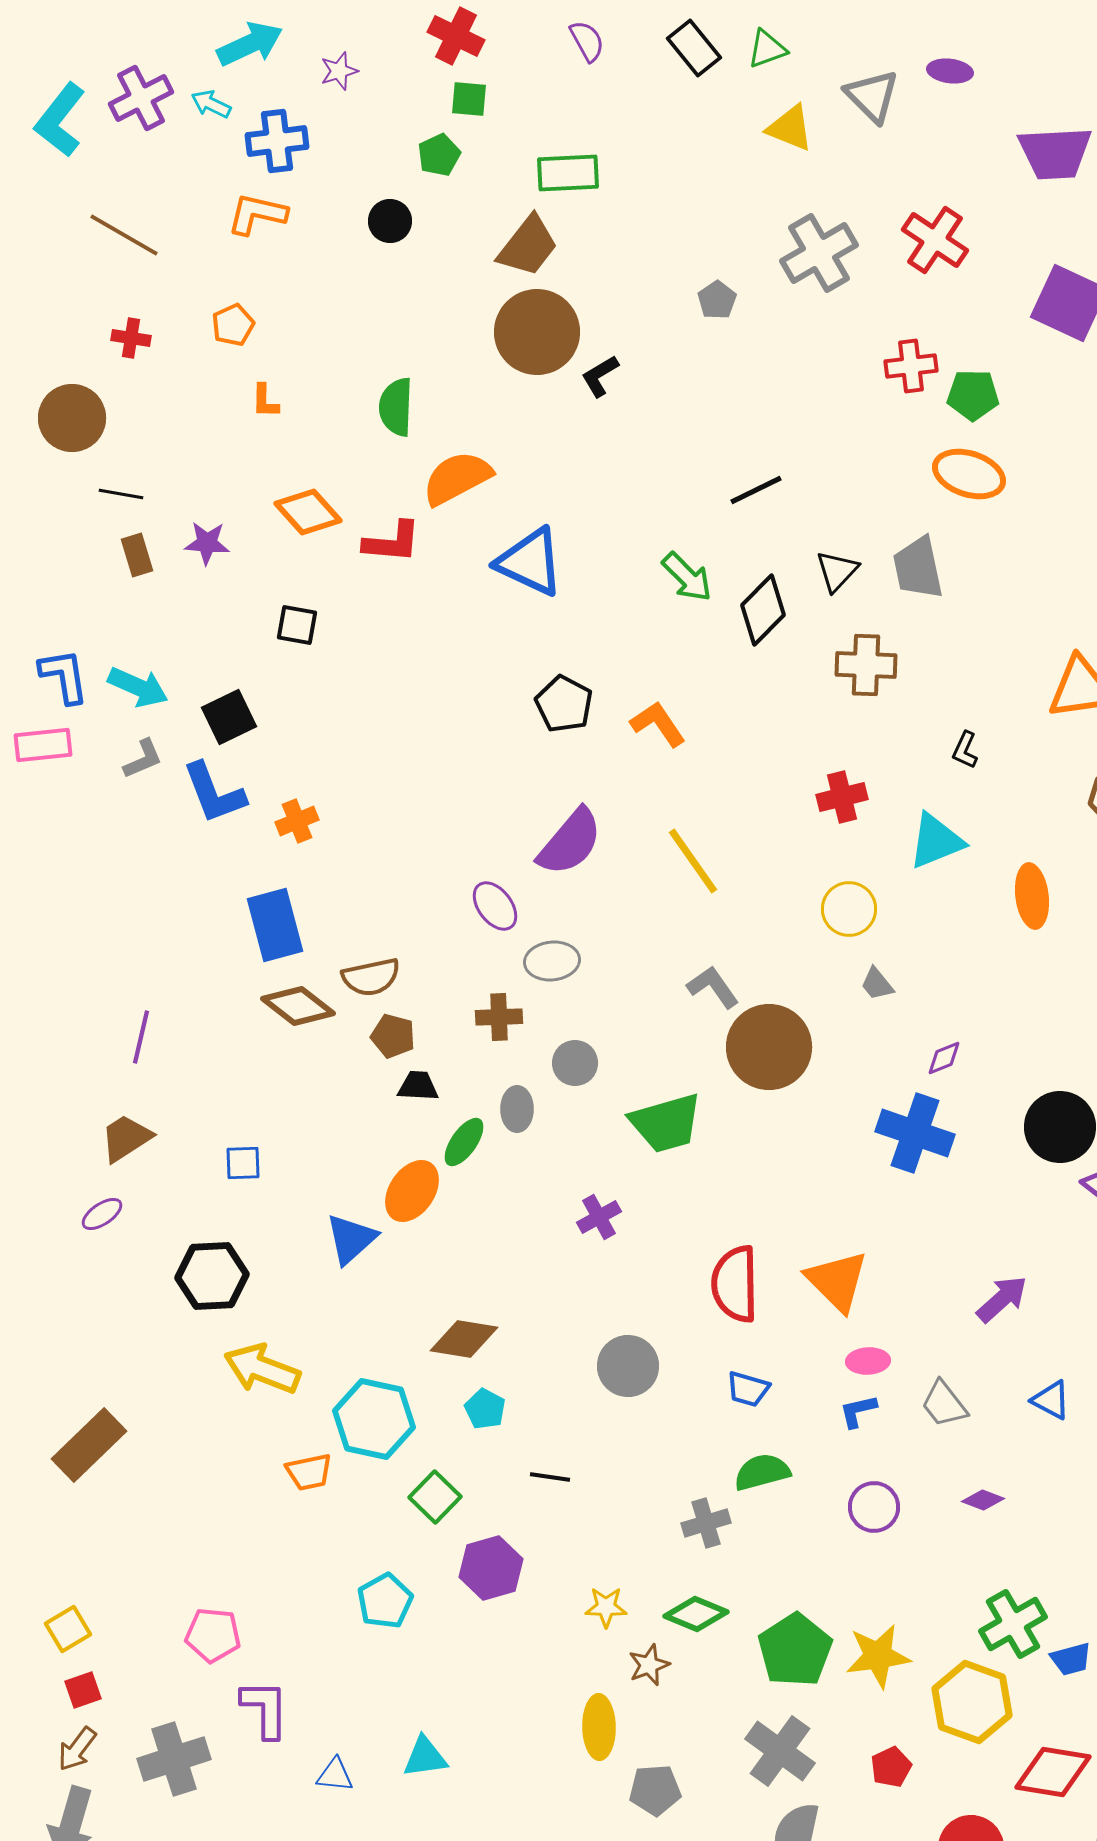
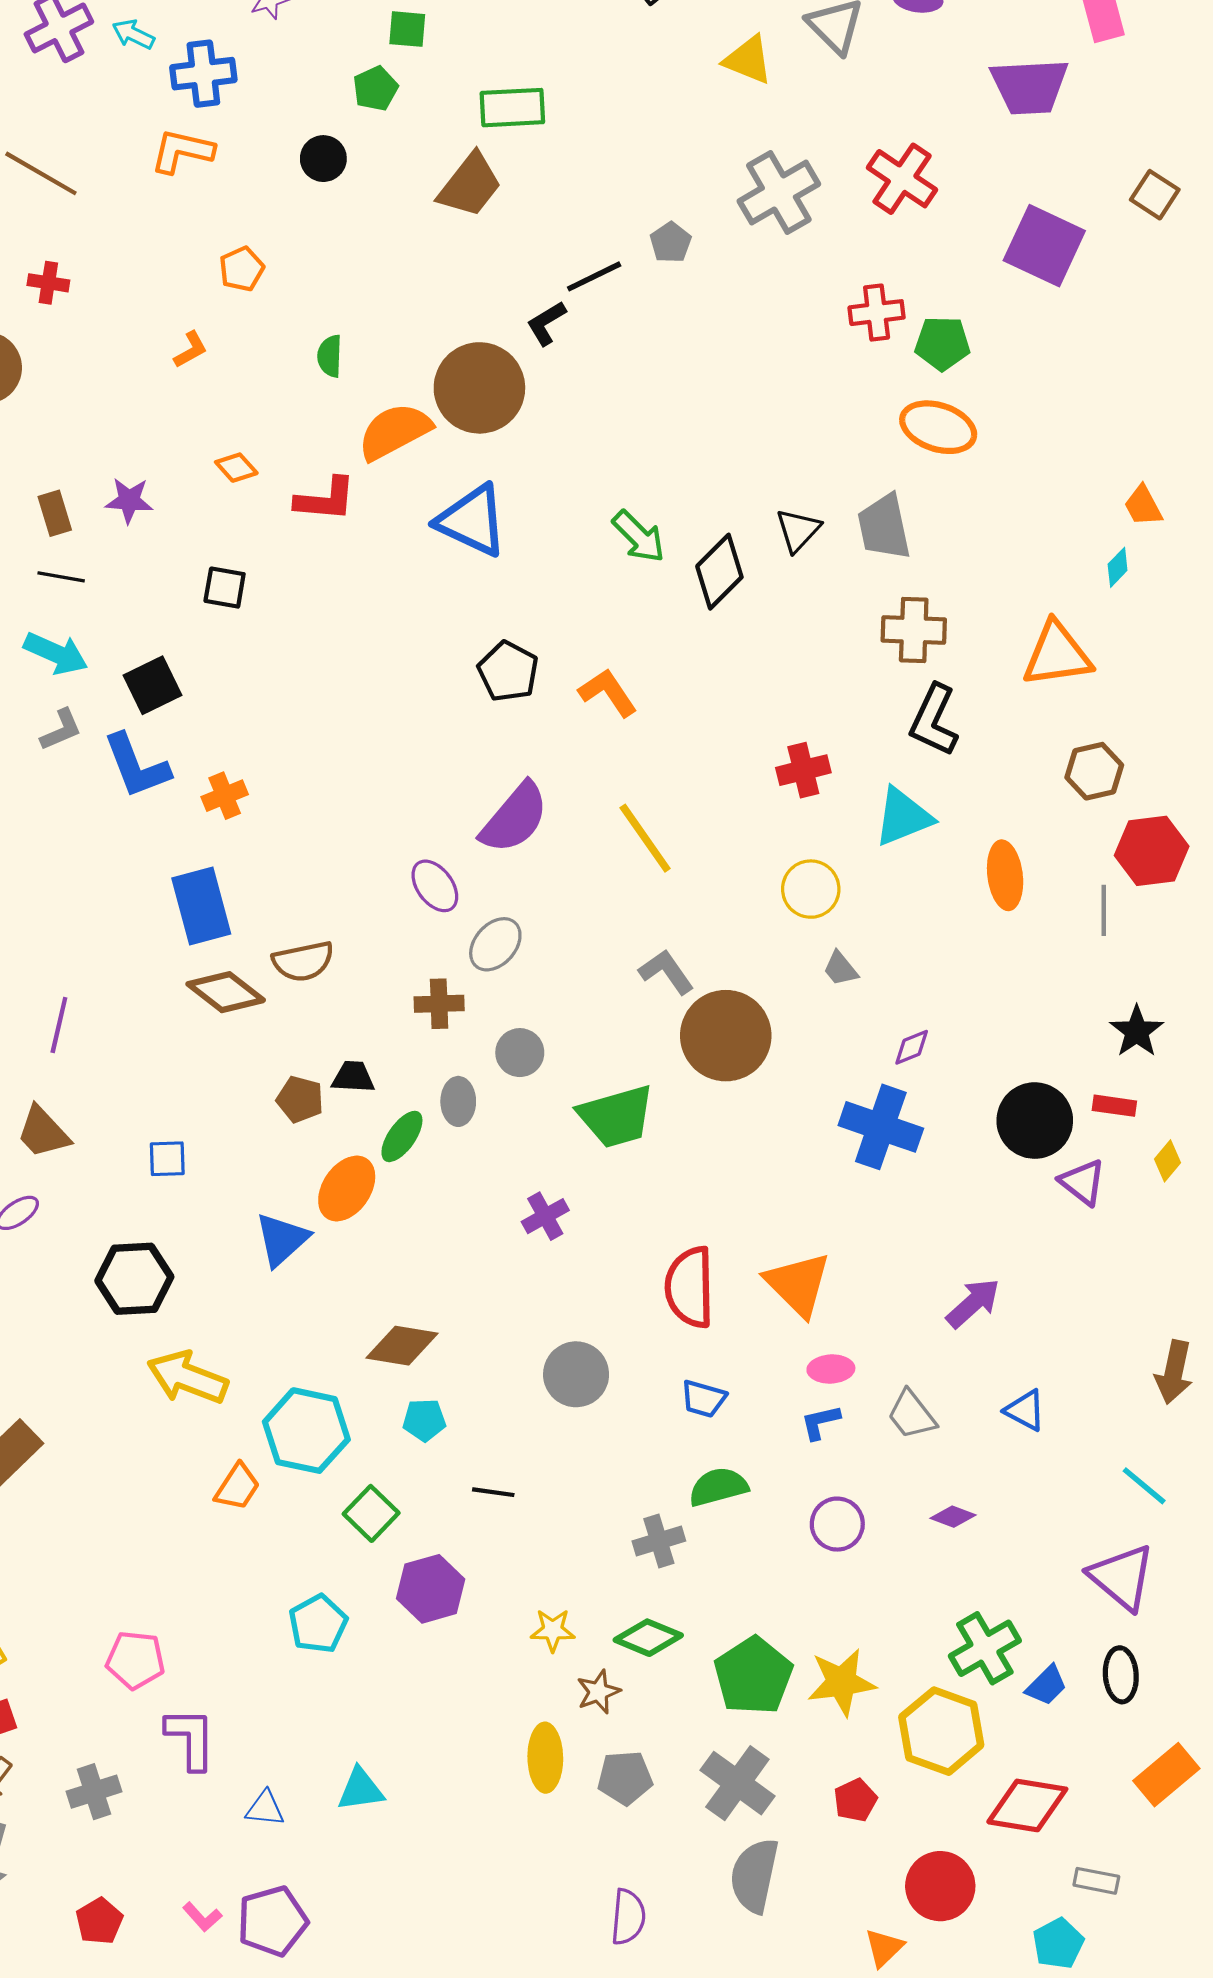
orange pentagon: (233, 325) -> (242, 269), moved
brown circle: (537, 332) -> (479, 388), moved
orange L-shape: (265, 401) -> (191, 350), turned -120
green semicircle: (396, 407) -> (330, 356), size x0.7
black line: (756, 490) -> (594, 276), moved
black line: (121, 494) -> (61, 577), moved
orange diamond: (308, 512) -> (236, 468), size x0.6
brown cross: (866, 665) -> (914, 630), moved
black L-shape: (965, 750) -> (934, 720), size x1.8
gray ellipse: (552, 961) -> (495, 944), turned -42
brown pentagon: (393, 1036) -> (300, 1099), moved
brown trapezoid: (126, 1138) -> (43, 1132), turned -100
cyan pentagon: (485, 1409) -> (424, 1420), turned -30
orange trapezoid: (309, 1472) -> (237, 1487), turned -45
blue trapezoid: (1071, 1659) -> (1046, 1685), turned -30
gray cross: (174, 1759) -> (94, 1792), size x0.7
gray pentagon: (655, 1790) -> (625, 1778), moved

